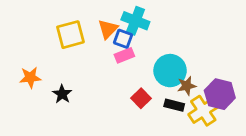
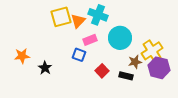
yellow square: (70, 35) -> (61, 17), moved
blue square: (123, 39) -> (79, 55), moved
cyan circle: (170, 71) -> (120, 38), moved
yellow cross: (203, 111) -> (152, 51), moved

